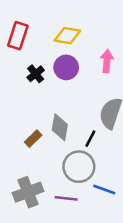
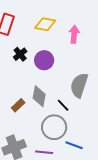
pink arrow: (107, 61) -> (74, 34), moved
purple circle: (66, 67) -> (44, 60), moved
black line: (90, 139) -> (63, 105), turned -72

